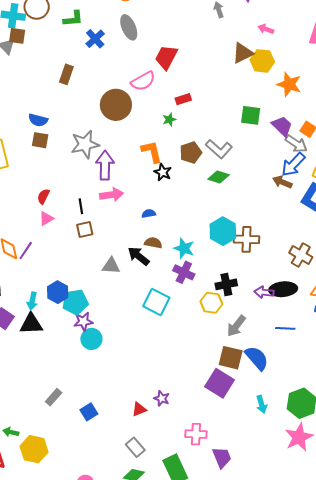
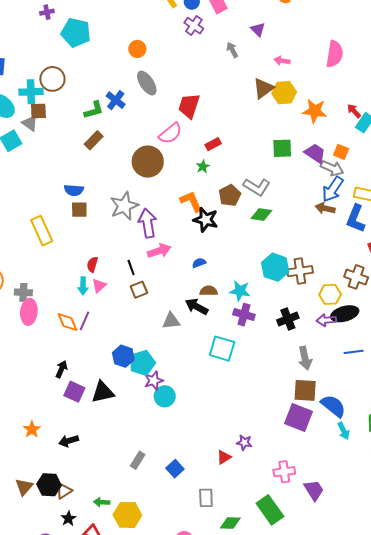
green L-shape: (73, 19) -> (94, 110), moved
brown rectangle: (66, 74) -> (94, 140), turned 36
black star: (163, 172) -> (206, 220), size x1.4
cyan arrow: (32, 301) -> (83, 286), moved
yellow hexagon: (211, 303) -> (330, 294), moved
gray arrow: (236, 326) -> (305, 358), turned -40
blue semicircle: (257, 358) -> (333, 406), moved
gray rectangle: (135, 447) -> (206, 498), moved, turned 48

